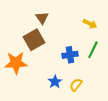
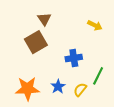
green line: (93, 50) -> (98, 76), moved
orange star: (16, 63) -> (27, 89), moved

